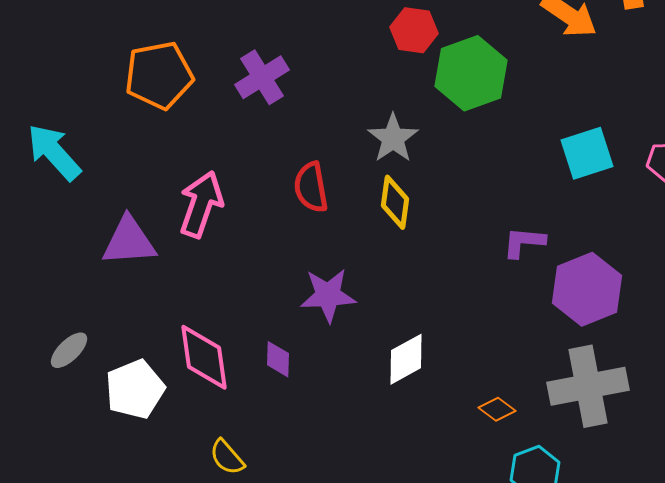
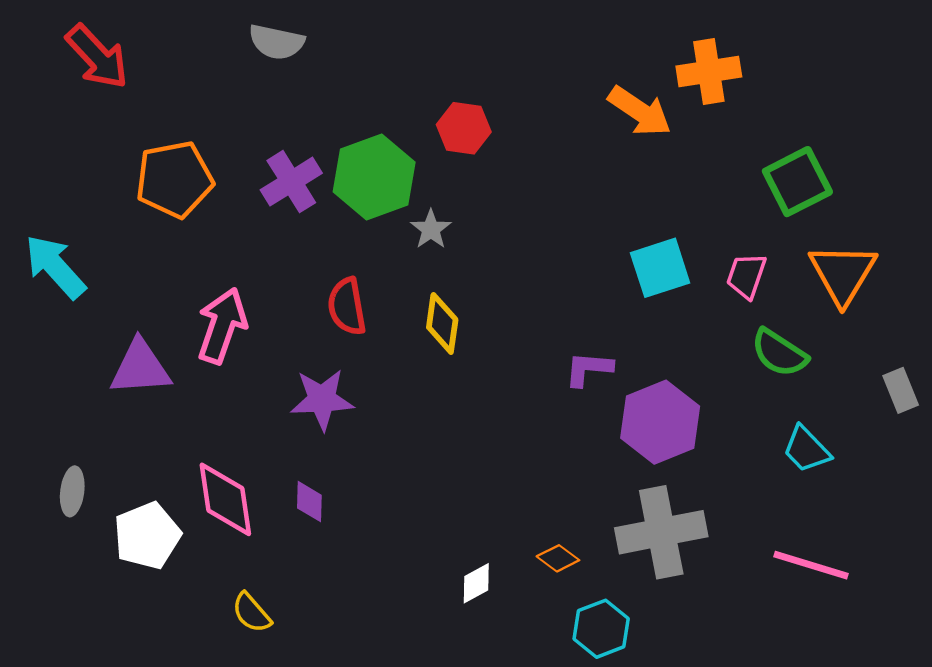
green hexagon: (471, 73) -> (374, 177), moved
gray star: (393, 138) -> (431, 229), moved, size x0.7
purple star: (328, 295) -> (322, 399), moved
gray ellipse: (69, 350) -> (72, 491), turned -39
white diamond: (406, 359) -> (476, 583), moved, size x0.7

